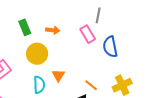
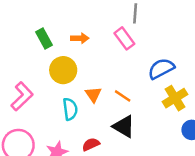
blue semicircle: (110, 47) -> (161, 69), moved, turned 80
orange line: (91, 85) -> (123, 96), moved

